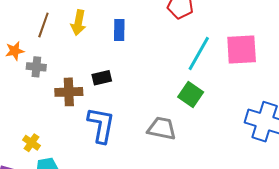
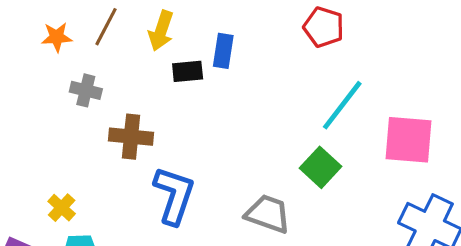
pink square: (242, 49) -> (408, 140), moved
orange star: (15, 51) -> (57, 37), moved
black rectangle: (102, 78) -> (188, 71), moved

